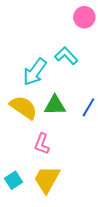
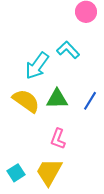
pink L-shape: (42, 144) -> (58, 139), moved

